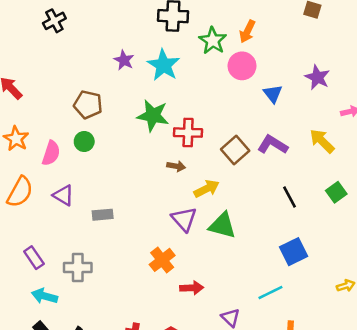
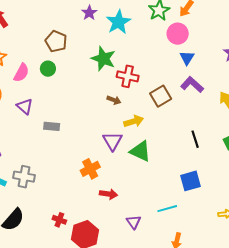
blue triangle: (273, 94) -> (187, 58), moved
purple L-shape: (273, 145) -> (192, 85), moved
gray cross: (78, 267) -> (24, 177), moved

